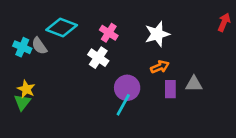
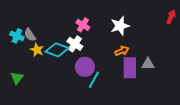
cyan diamond: (62, 28) -> (57, 50), moved
purple circle: (127, 88) -> (85, 67), moved
yellow star: (26, 89) -> (37, 50), moved
purple rectangle: (170, 89) -> (130, 68), size x1.5

